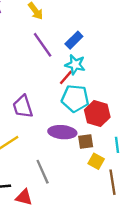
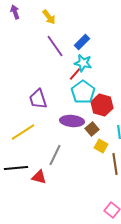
cyan pentagon: (75, 98) -> (83, 92), turned 30
brown square: (86, 141) -> (92, 129), turned -32
gray line: (43, 172) -> (55, 155), turned 50

